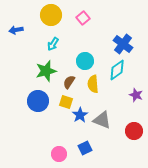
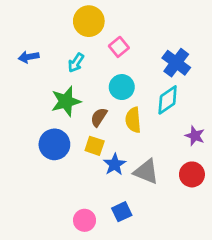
yellow circle: (51, 15) -> (89, 21), moved
pink square: (83, 18) -> (119, 47), moved
blue arrow: (16, 30) -> (29, 57), moved
red circle: (134, 131) -> (192, 174), moved

